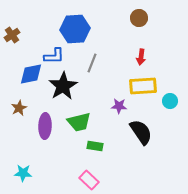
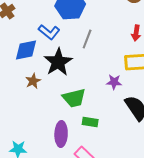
blue L-shape: (54, 56) -> (49, 32), turned 40
brown star: (19, 108) -> (33, 81), moved
purple ellipse: (45, 126) -> (61, 134), moved

